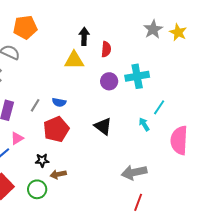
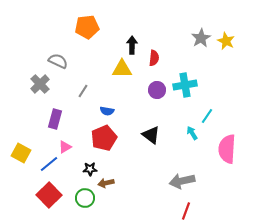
orange pentagon: (25, 27) -> (87, 27), moved
gray line: (35, 105) -> (83, 91), moved

